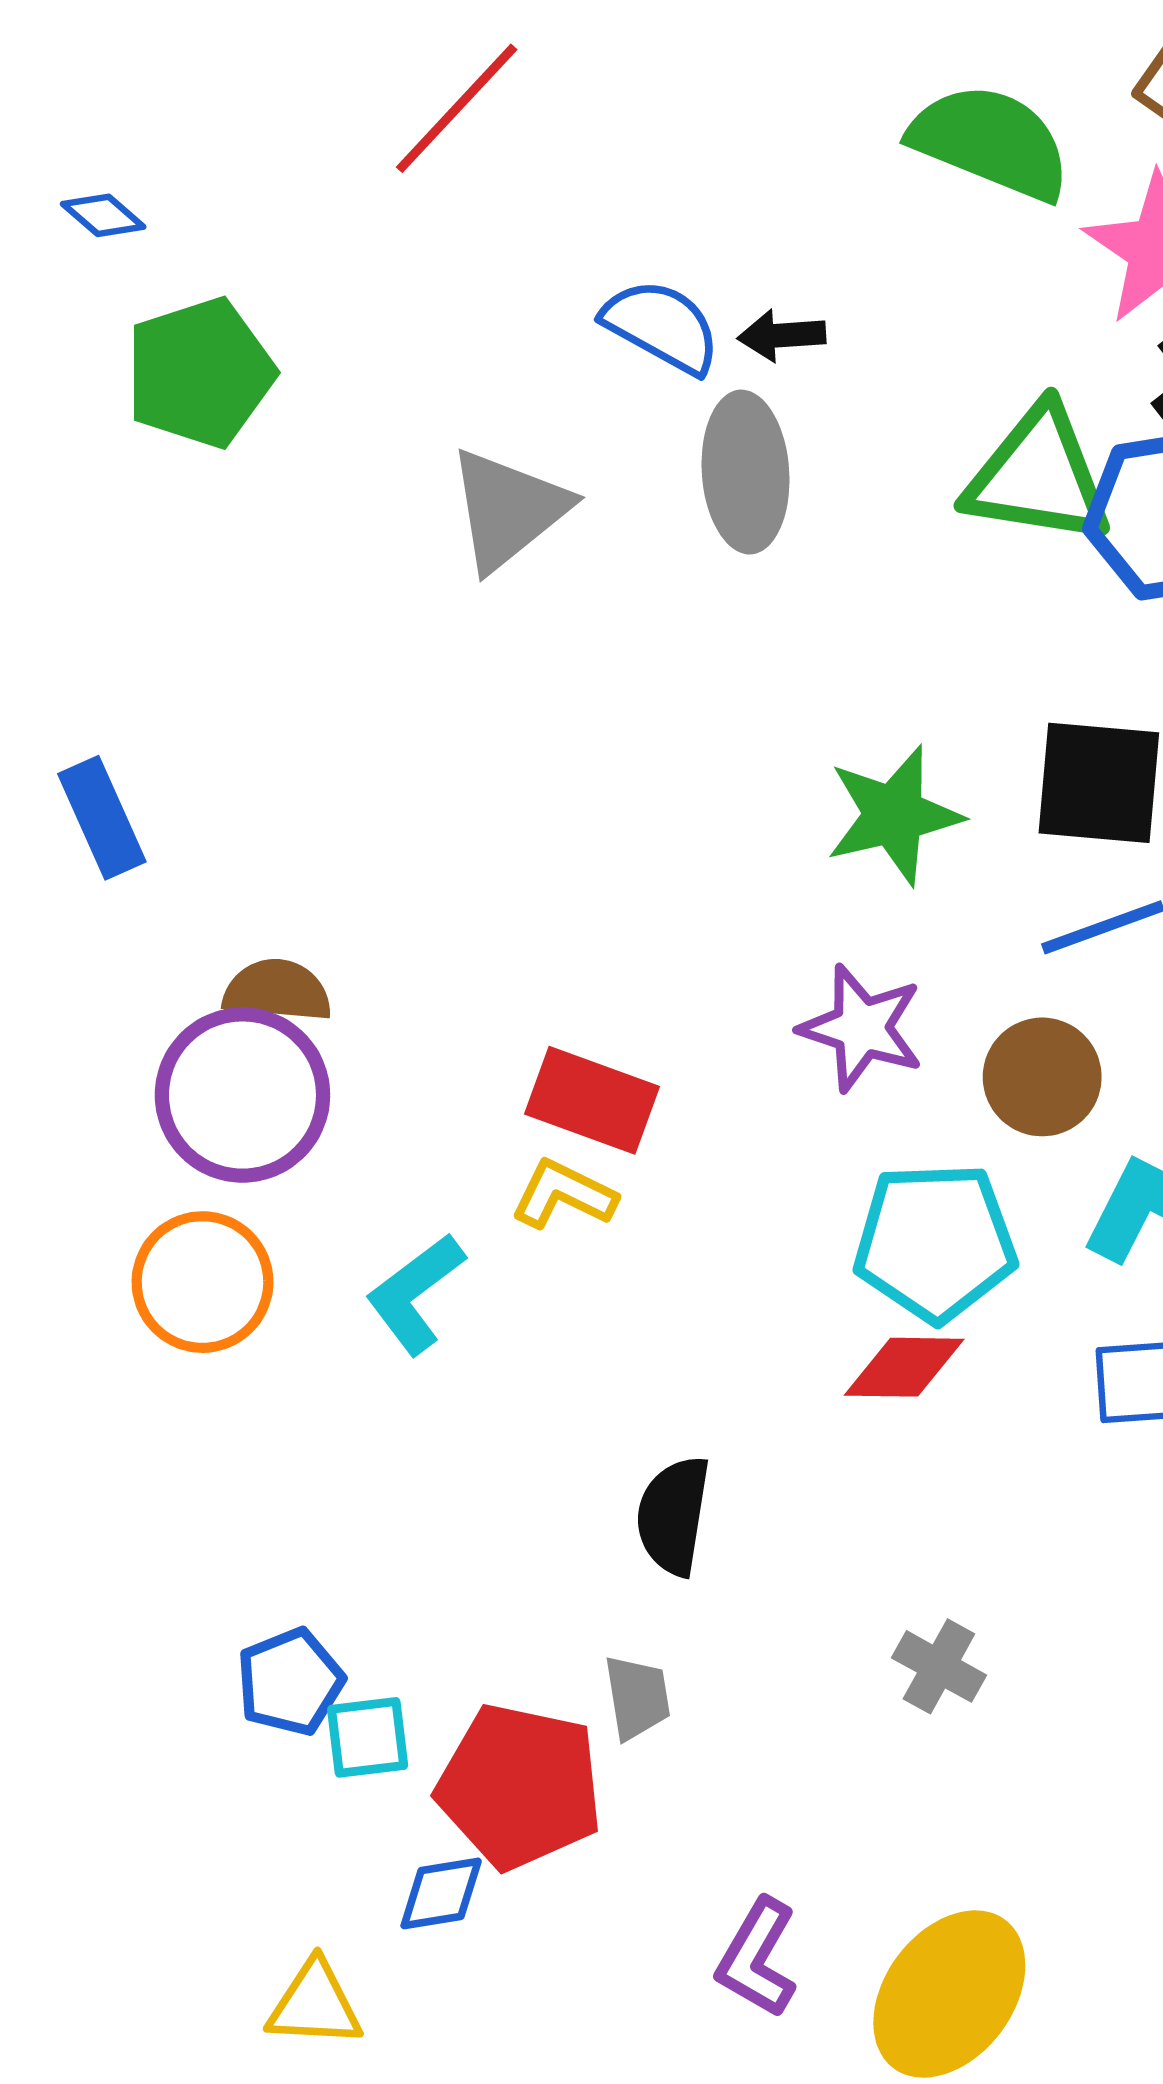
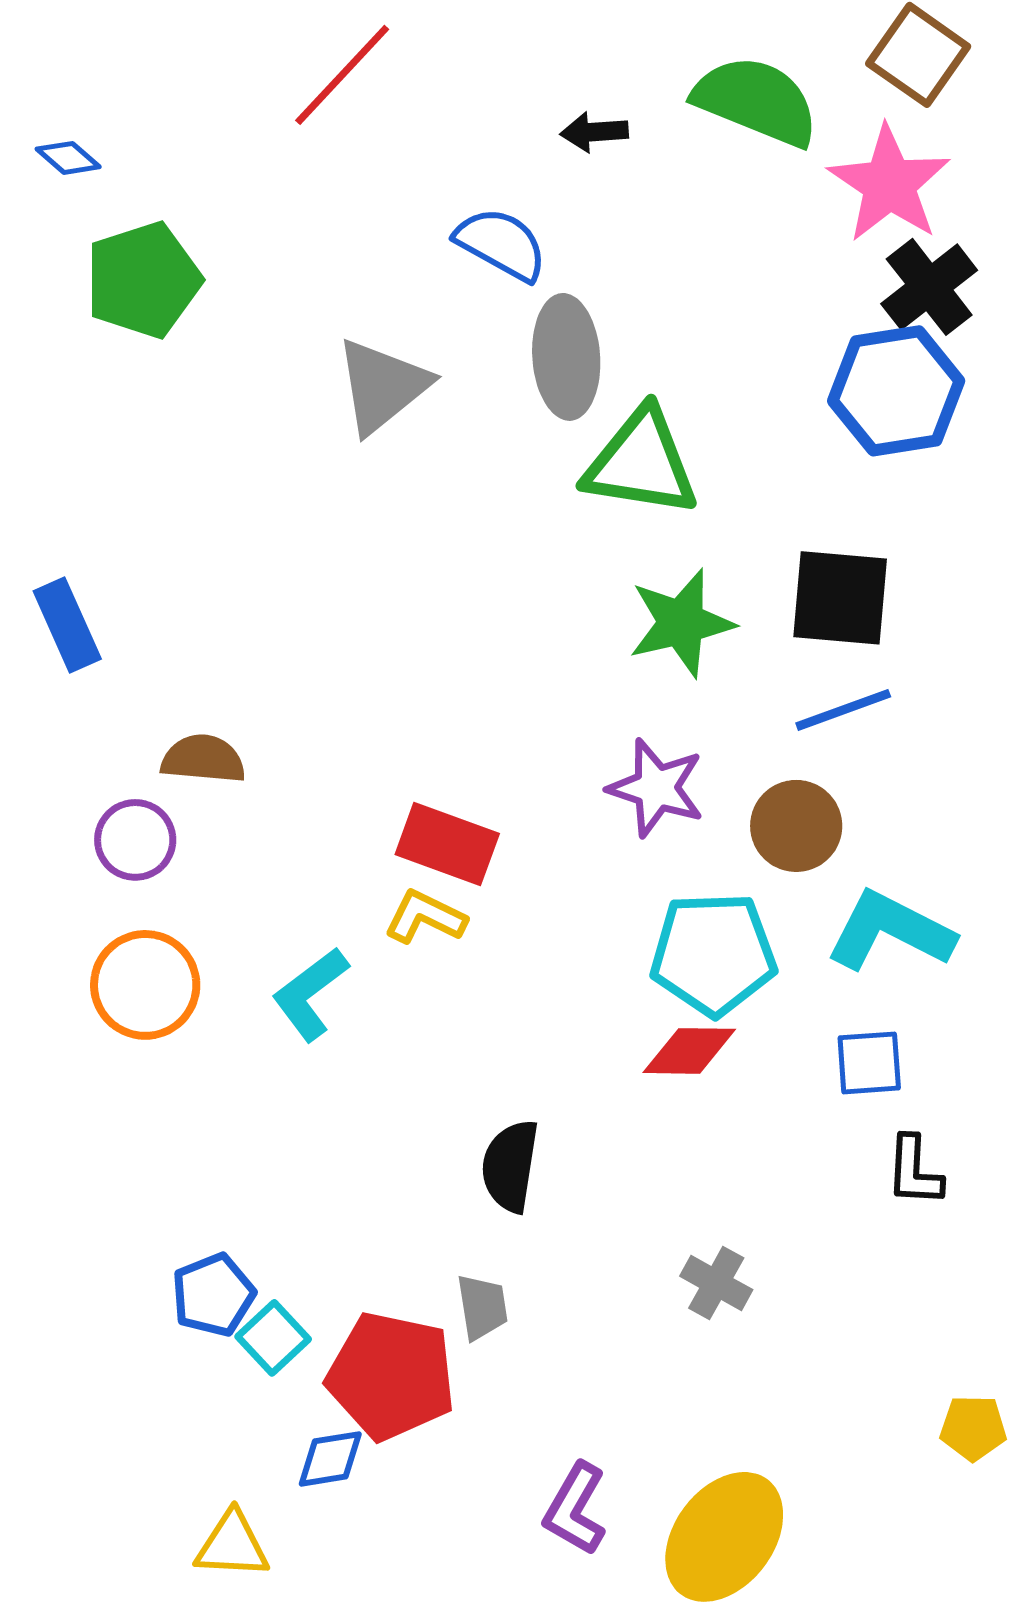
black arrow: (782, 335) -> (594, 132), moved
green triangle: (1038, 476) -> (641, 463), moved
purple circle: (242, 1095) -> (135, 840), moved, size x0.6
cyan square: (368, 1737) -> (273, 1338), turned -36

